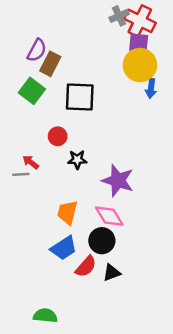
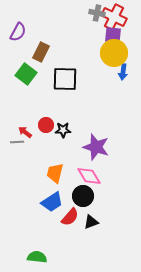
gray cross: (119, 16) -> (97, 13), turned 35
purple semicircle: (37, 50) -> (18, 32), moved
red circle: (58, 136) -> (46, 125), moved

